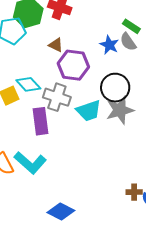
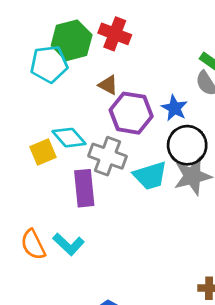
blue star: (109, 45) -> (174, 108), moved
cyan L-shape: (30, 163) -> (69, 244), size x0.7

